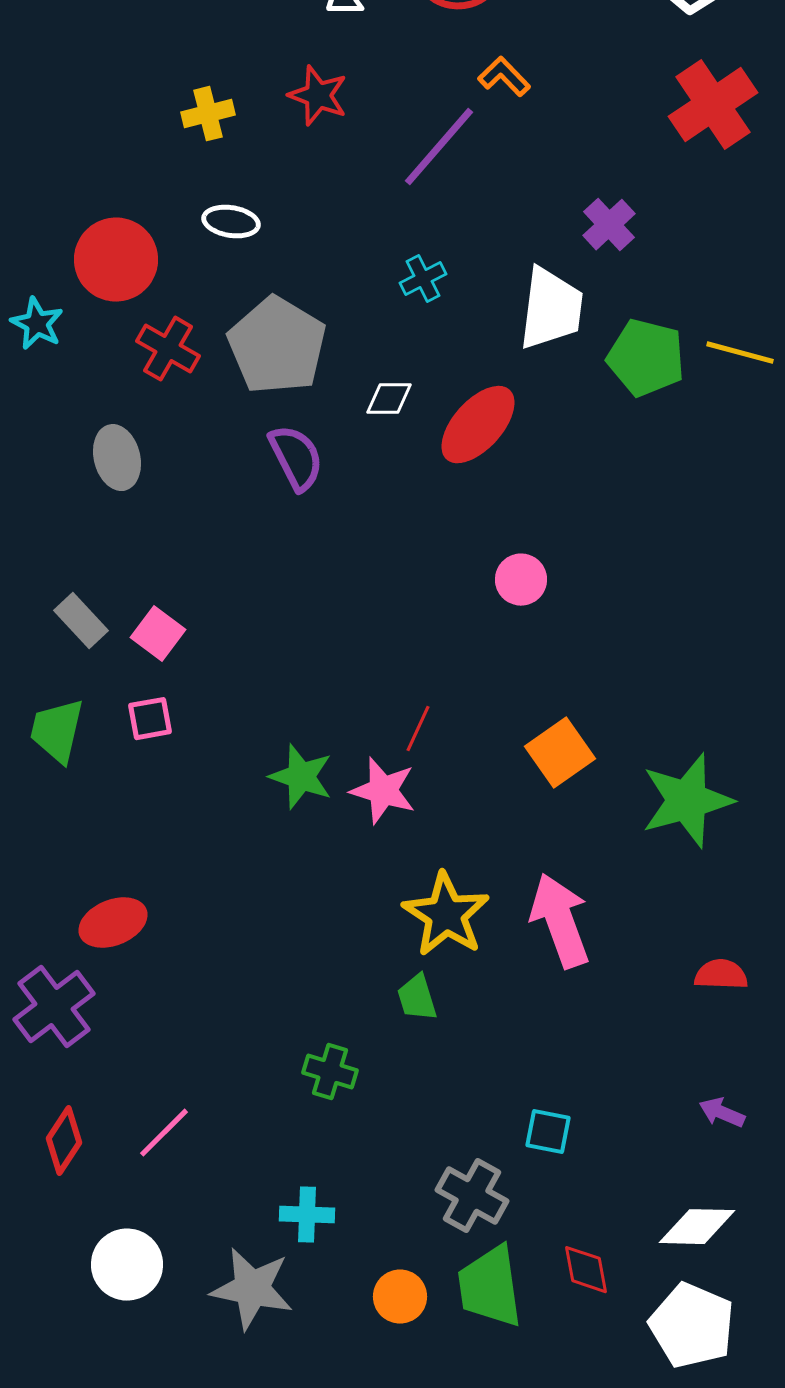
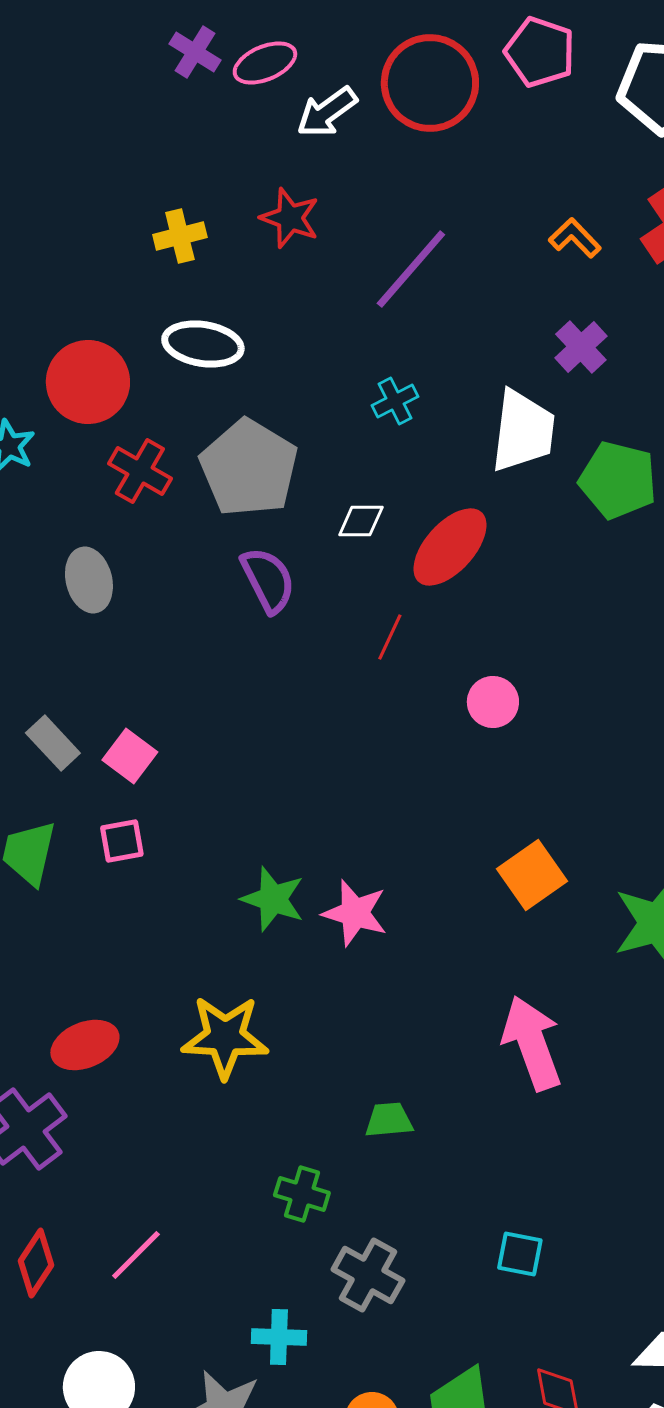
orange L-shape: (504, 77) -> (575, 238), moved
white ellipse: (231, 222) -> (203, 344), size x1.4
red line: (418, 729) -> (390, 637), moved
yellow star: (446, 915) -> (225, 1037), moved, turned -30
green trapezoid: (417, 998) -> (389, 1120), turned 102
gray cross: (472, 1196) -> (368, 1275), moved

